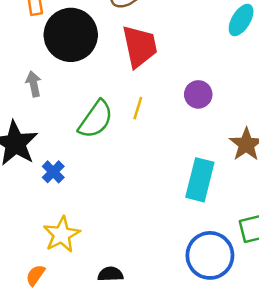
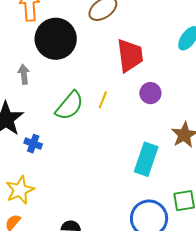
red trapezoid: (140, 46) -> (130, 55), moved
blue cross: (53, 172) -> (33, 144), turned -30
yellow star: (62, 234) -> (20, 190), moved

